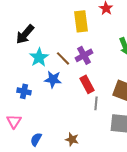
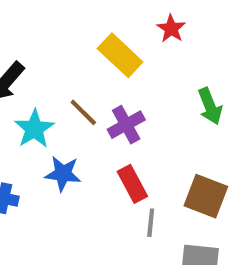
yellow rectangle: (81, 21) -> (120, 55), turned -40
brown line: (63, 58) -> (83, 112), moved

